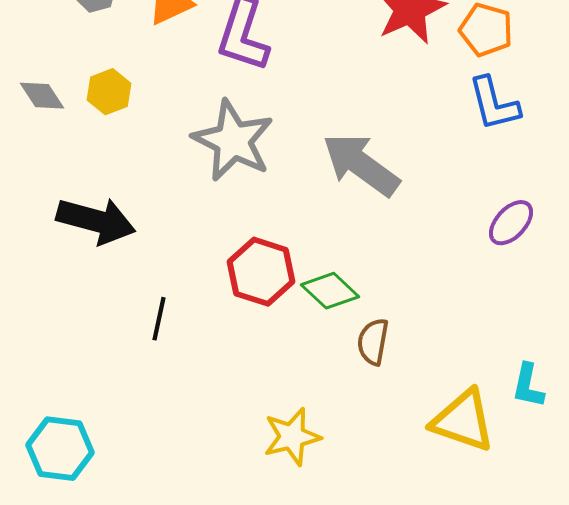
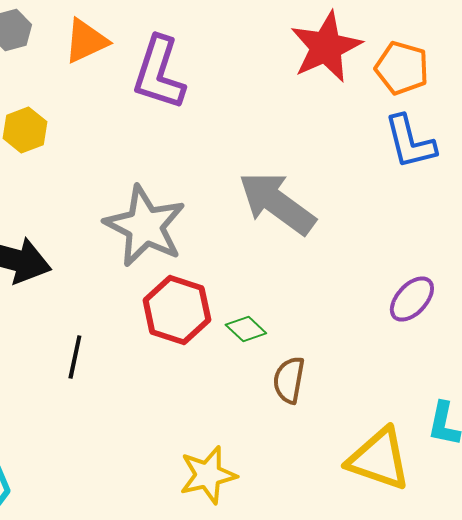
gray star: (233, 141) -> (145, 226), moved
purple ellipse: (511, 223) -> (412, 299), moved
green diamond: (330, 291) -> (246, 329), size x0.7

